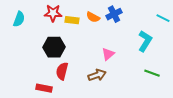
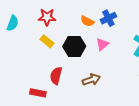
yellow rectangle: (72, 20) -> (47, 41), moved, turned 32
black hexagon: (54, 47) -> (74, 46), moved
pink triangle: (108, 54) -> (102, 44), moved

